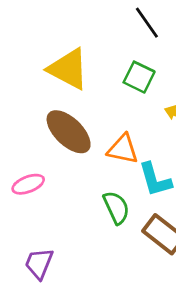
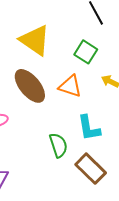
orange triangle: (123, 149) -> (70, 86), moved

